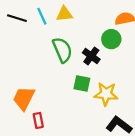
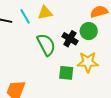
black cross: (91, 56) -> (70, 39), moved
yellow star: (106, 94) -> (88, 62), moved

